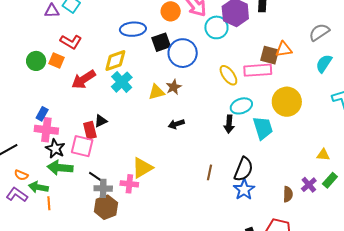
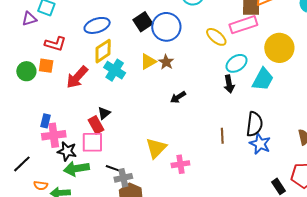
blue ellipse: (133, 29) -> (97, 25), moved
yellow triangle: (156, 92) -> (148, 61), moved
cyan trapezoid: (263, 128) -> (263, 79), turned 60
pink cross: (129, 184) -> (180, 164), moved

